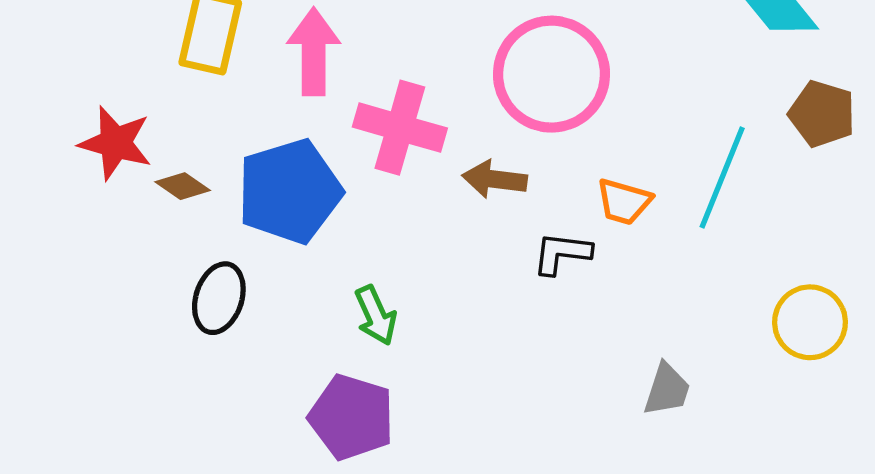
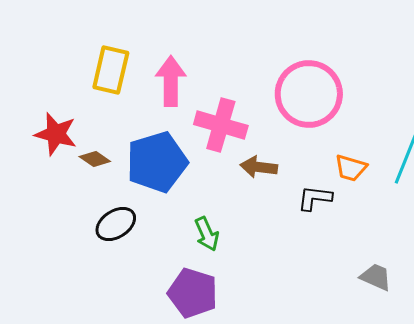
brown arrow: (495, 179) -> (259, 167), moved
black ellipse: (219, 298) -> (116, 224), turned 39
gray trapezoid: (667, 389) -> (376, 277), turned -84

